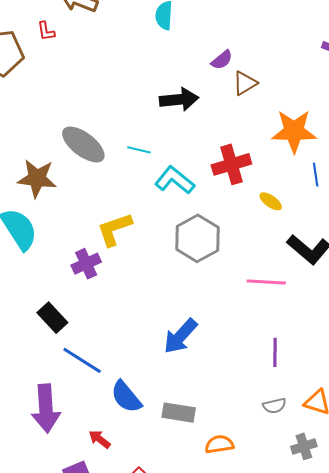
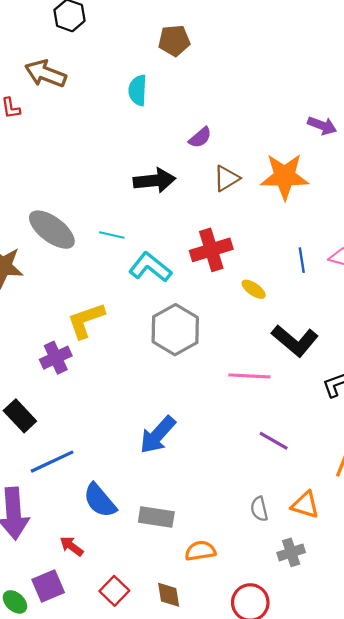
brown triangle: (245, 83) -> (226, 178), moved
orange star: (294, 131) -> (285, 176), moved
purple line: (275, 352) -> (274, 441), moved, turned -60
blue line: (82, 360) -> (52, 462), turned -57
gray semicircle: (274, 406) -> (259, 509), turned 90

